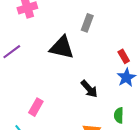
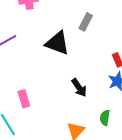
pink rectangle: (36, 107) -> (24, 99), turned -54

